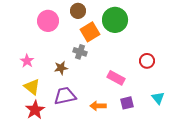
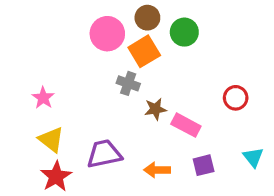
brown circle: (78, 11) -> (147, 18), moved
green circle: (115, 20) -> (184, 32), size x0.7
pink circle: (48, 21) -> (107, 34), moved
brown star: (61, 68) -> (155, 109), moved

